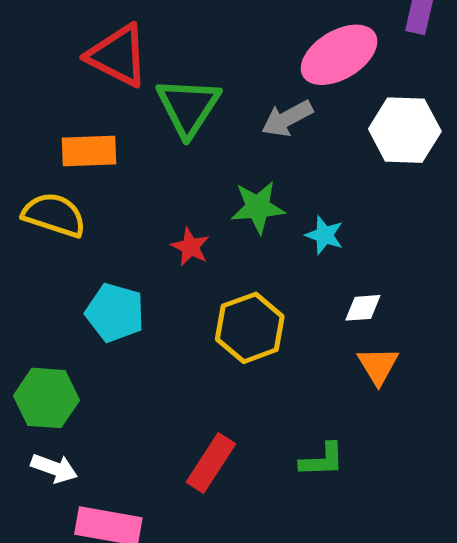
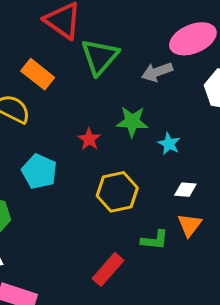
orange rectangle: (89, 151) -> (38, 74), turned 32
green L-shape: (322, 460) -> (155, 240), moved
red rectangle: (211, 463) -> (108, 269), moved

